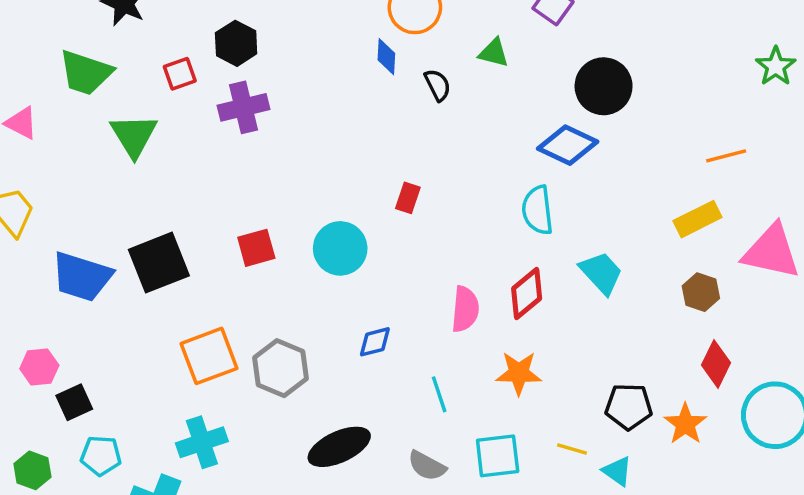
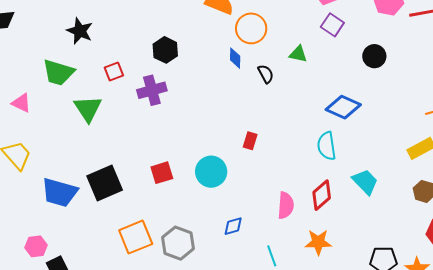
black hexagon: (236, 43) -> (165, 50), moved
black circle: (604, 86) -> (374, 56), moved, size x0.7

